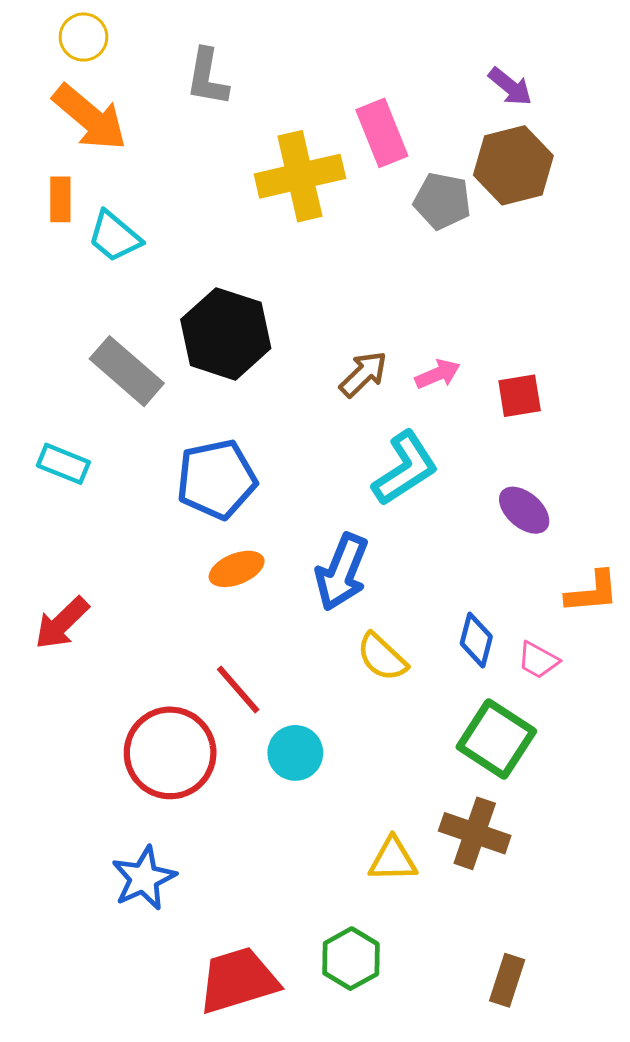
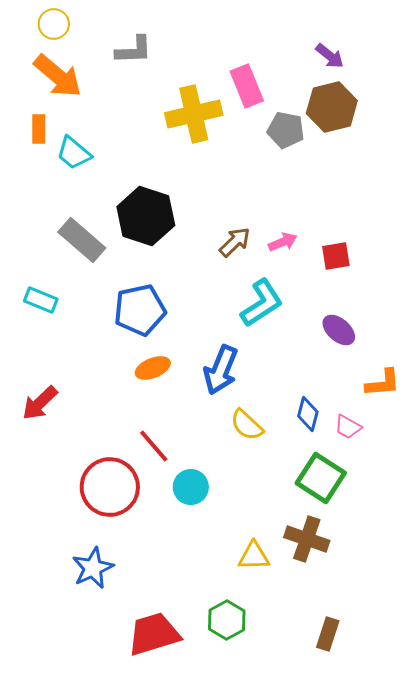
gray L-shape: (207, 77) -> (134, 50), turned -102

